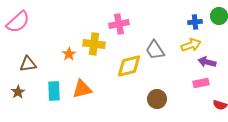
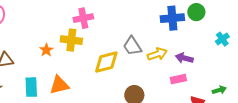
blue cross: (195, 22) -> (172, 18), size x1.6
pink cross: (119, 24) -> (83, 18), moved
yellow arrow: (191, 45) -> (157, 54), moved

